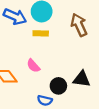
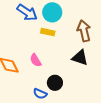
black triangle: (82, 79) -> (80, 58), moved

